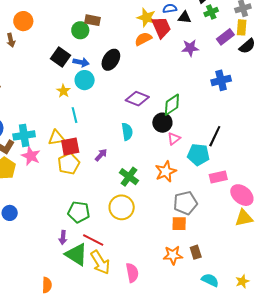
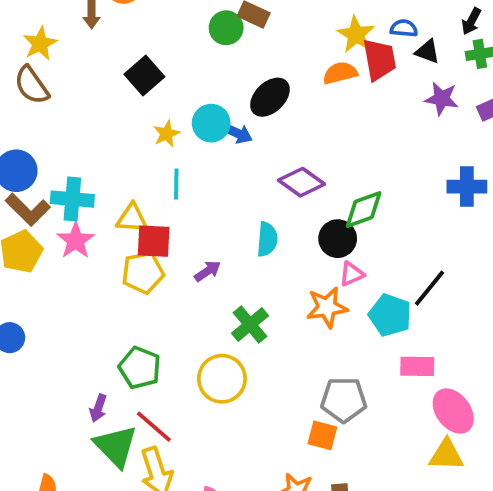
purple star: (190, 48) -> (442, 99), moved
black square: (60, 57) -> (144, 76), moved
blue arrow: (81, 62) -> (237, 133), moved
orange star: (166, 171) -> (327, 307), moved

